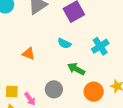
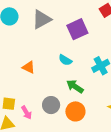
orange circle: (94, 92) -> (75, 111), moved

